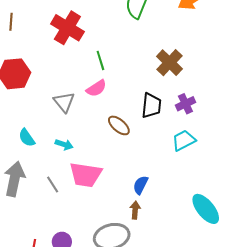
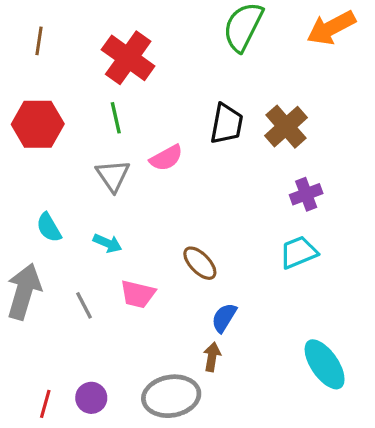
green line: (100, 60) -> (116, 118), moved
black trapezoid: (151, 106) -> (227, 124), moved
brown ellipse: (119, 125) -> (200, 263), moved
pink trapezoid: (86, 175) -> (138, 294), size x0.7

